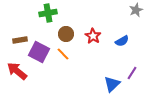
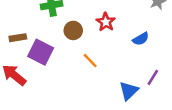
red star: (93, 36) -> (106, 22), moved
orange line: (63, 54) -> (90, 61), moved

